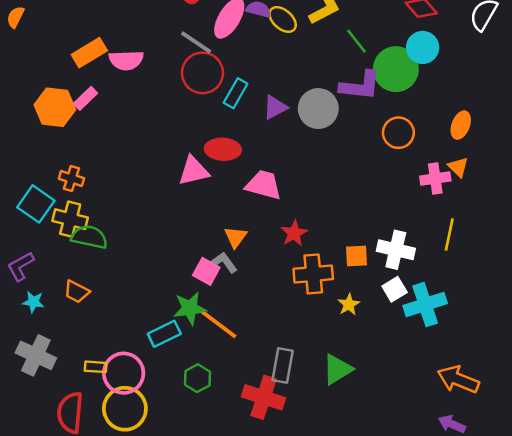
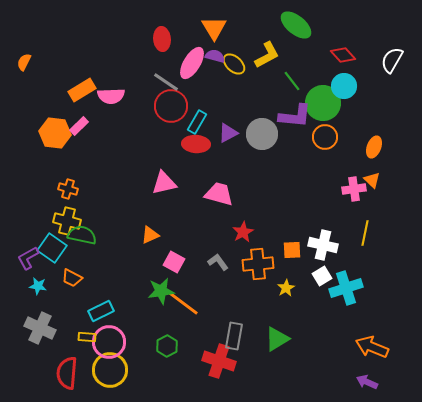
orange circle: (398, 133) -> (325, 137), moved
red ellipse: (223, 149) -> (196, 144), moved
cyan square: (36, 204) -> (52, 248), moved
orange triangle: (236, 237) -> (150, 235), moved, turned 30
gray L-shape: (224, 262) -> (218, 262), moved
cyan rectangle: (164, 334) -> (101, 311), moved

